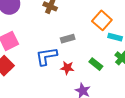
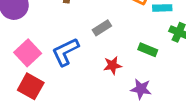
blue L-shape: (46, 56) -> (65, 52), moved

